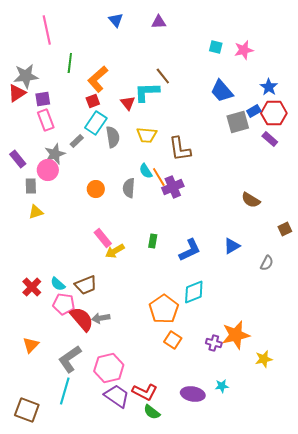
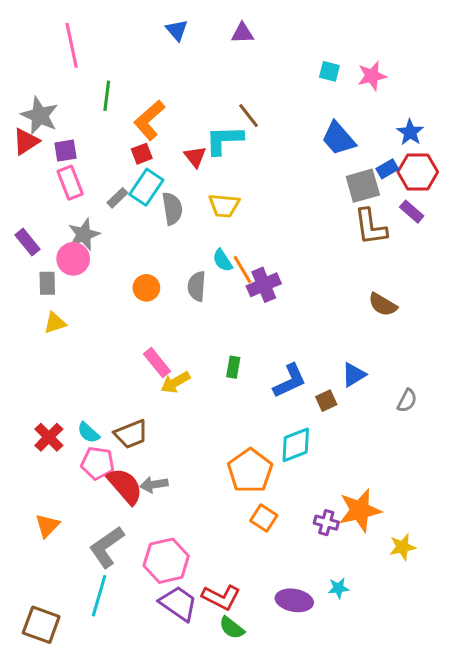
gray star: (26, 76) -> (40, 116), turned 30
gray rectangle: (77, 141) -> (117, 198), moved
brown L-shape: (180, 149) -> (370, 227), moved
brown square: (285, 229) -> (326, 401), moved

